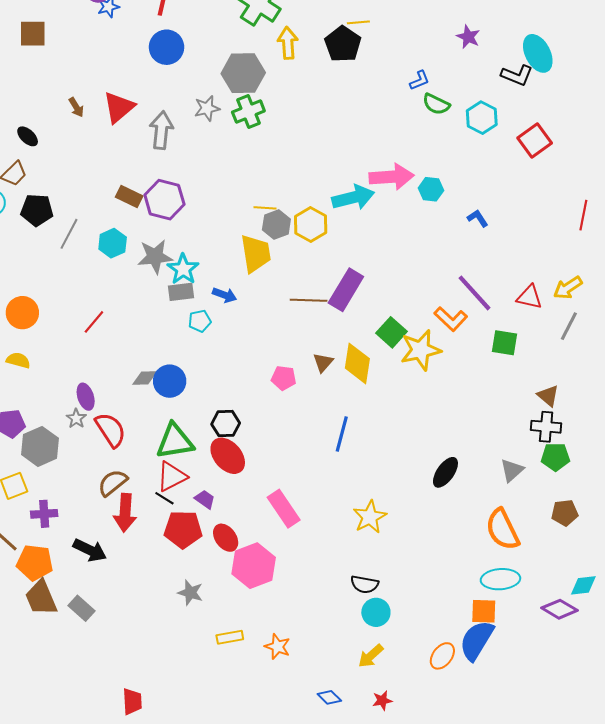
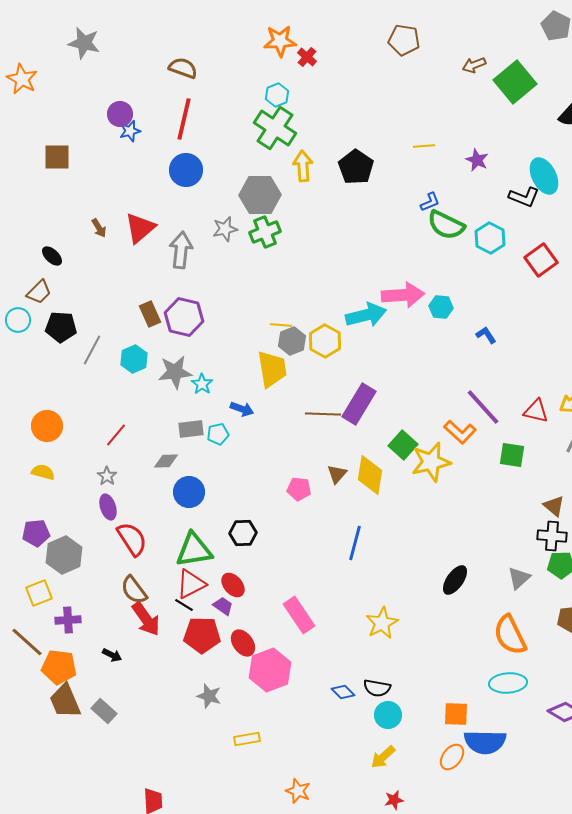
yellow line: (358, 22) -> (424, 146), moved
green semicircle: (436, 104) -> (446, 225), size x1.4
brown rectangle: (129, 197) -> (150, 314), turned 40
cyan star: (183, 269) -> (202, 384), size x0.7
gray rectangle: (181, 292) -> (191, 429), moved
gray diamond: (145, 378) -> (166, 461), moved
gray star: (76, 418) -> (107, 476), moved
red ellipse: (228, 456) -> (233, 585), moved, size x0.7
brown semicircle: (113, 483) -> (134, 590), turned -88
red arrow: (125, 513) -> (146, 619), turned -39
black arrow: (90, 550) -> (112, 655), size x0.6
orange square: (484, 611) -> (456, 714), moved
blue semicircle: (477, 640) -> (485, 742), turned -120
orange star: (277, 647) -> (298, 791), moved
blue diamond: (329, 697) -> (343, 692), moved

